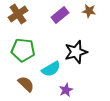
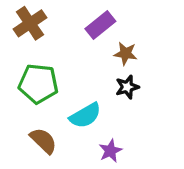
brown star: (89, 11) -> (126, 53), moved
black star: (76, 52) -> (127, 87), size x0.6

